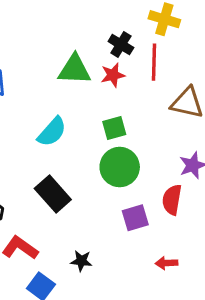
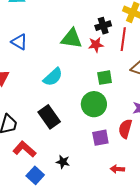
black cross: (121, 45) -> (103, 26), turned 35
green square: (114, 128) -> (105, 78), moved

